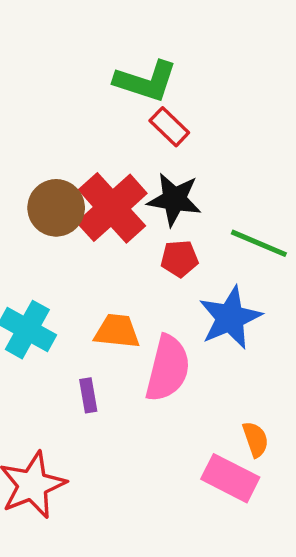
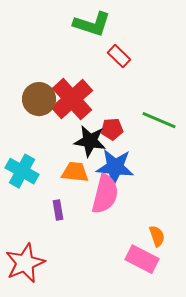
red rectangle: (169, 127) -> (119, 56), moved
black star: (174, 199) -> (90, 141), moved
blue star: (230, 318) -> (115, 167), moved, turned 30

